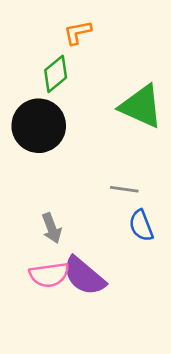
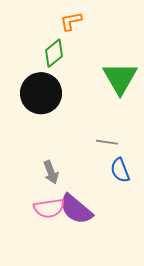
green triangle: (141, 106) -> (120, 78), turned 36

